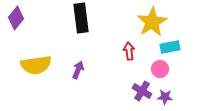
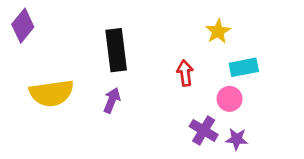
black rectangle: (81, 18) -> (116, 50), moved
yellow star: (152, 22) -> (218, 31), size x0.6

